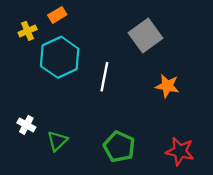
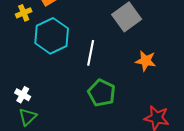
green triangle: (57, 141) -> (28, 117), moved
green pentagon: (119, 147) -> (102, 93), moved

